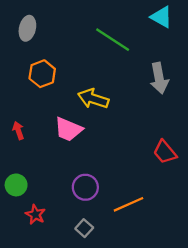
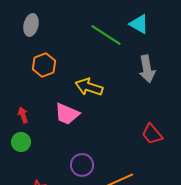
cyan triangle: (161, 17) -> (139, 24), moved
green circle: (16, 185) -> (21, 142), moved

